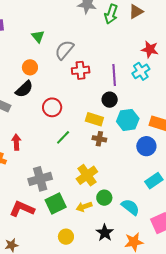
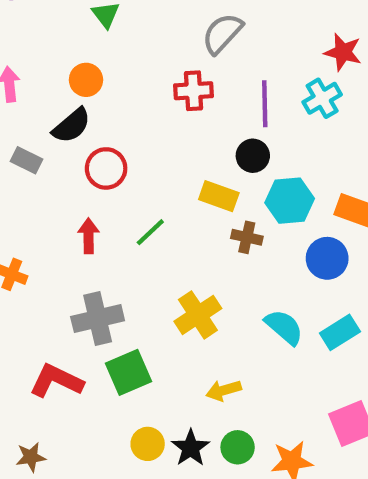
gray semicircle: (64, 50) -> (222, 34), moved
red circle: (52, 107) -> (106, 168), moved
brown cross: (99, 139) -> (247, 237), moved
red arrow: (16, 142) -> (89, 236), moved
green circle: (104, 198) -> (238, 447), moved
yellow arrow: (84, 207) -> (224, 390), moved
cyan semicircle: (130, 207) -> (284, 327), moved
black star: (105, 233) -> (191, 448), moved

